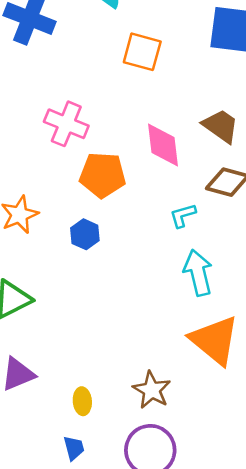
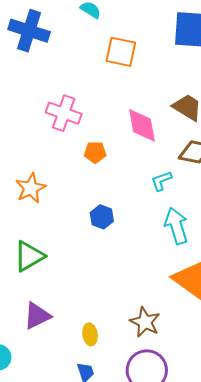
orange pentagon: (103, 175) -> (95, 152), size x0.6
blue hexagon: (85, 234) -> (102, 217), moved

